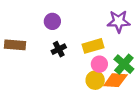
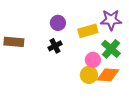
purple circle: (52, 21) -> (58, 23), moved
yellow rectangle: (93, 46) -> (88, 31), moved
green cross: (124, 64) -> (111, 49), moved

